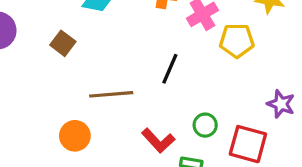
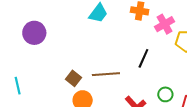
brown square: (63, 43) -> (73, 78), moved

